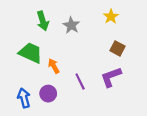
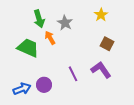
orange arrow: (54, 66) -> (50, 38), moved
purple L-shape: (111, 77) -> (101, 70), turned 75
blue arrow: (24, 98) -> (22, 89), turned 84

